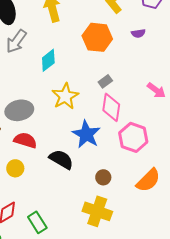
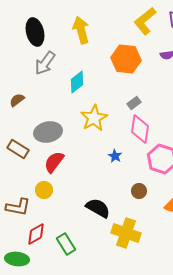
blue star: (86, 134) -> (115, 156), size x0.5
red semicircle: (25, 140) -> (54, 162), turned -70
black semicircle: (61, 159) -> (98, 208), moved
brown circle: (103, 177) -> (139, 191), moved

